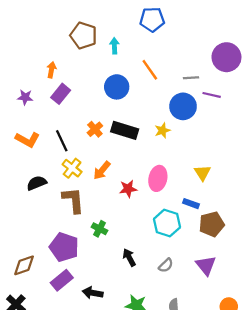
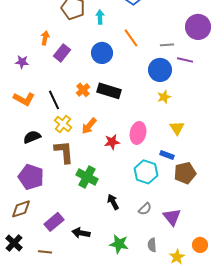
purple rectangle: (61, 94) -> (62, 53), moved
yellow star: (162, 130) -> (164, 97), moved
green cross: (100, 229) -> (87, 177), size x1.5
purple pentagon: (64, 247) -> (31, 177), moved
purple triangle: (206, 265) -> (172, 217), moved

